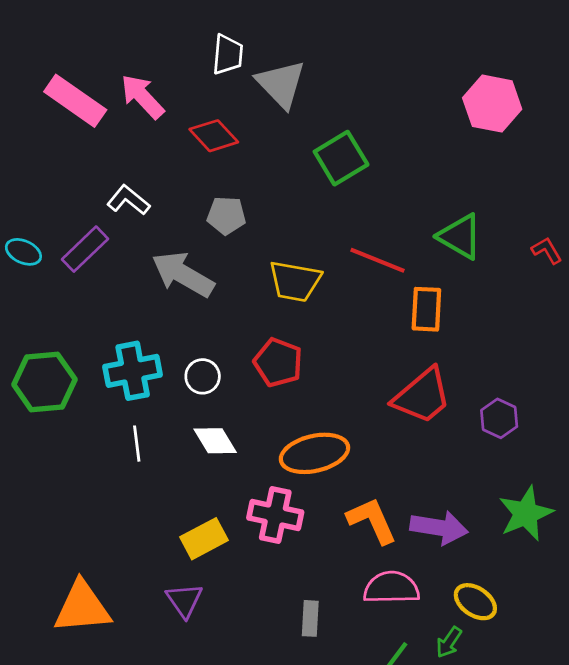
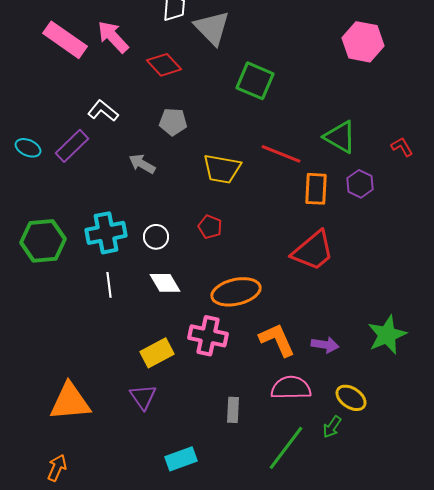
green square: (341, 158) -> (255, 81), turned -36
gray arrow: (183, 274) -> (142, 164), size x0.6
red pentagon: (278, 362) -> (210, 227), size x0.7
purple hexagon: (499, 418) -> (360, 184), moved
purple arrow: (439, 528) -> (325, 345), size x0.7

